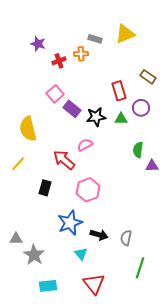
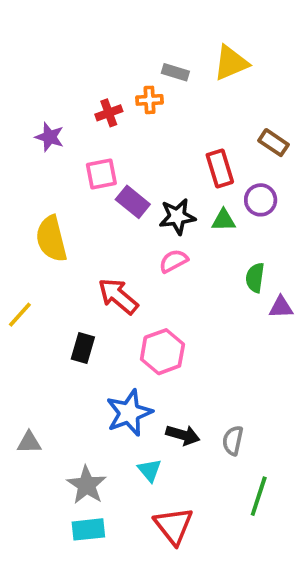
purple star: (38, 44) -> (50, 137), moved
pink square: (55, 94) -> (101, 174), turned 30
pink semicircle: (85, 145) -> (174, 261), moved
yellow line: (18, 164) -> (20, 315), moved
gray star: (34, 255) -> (87, 485), moved

